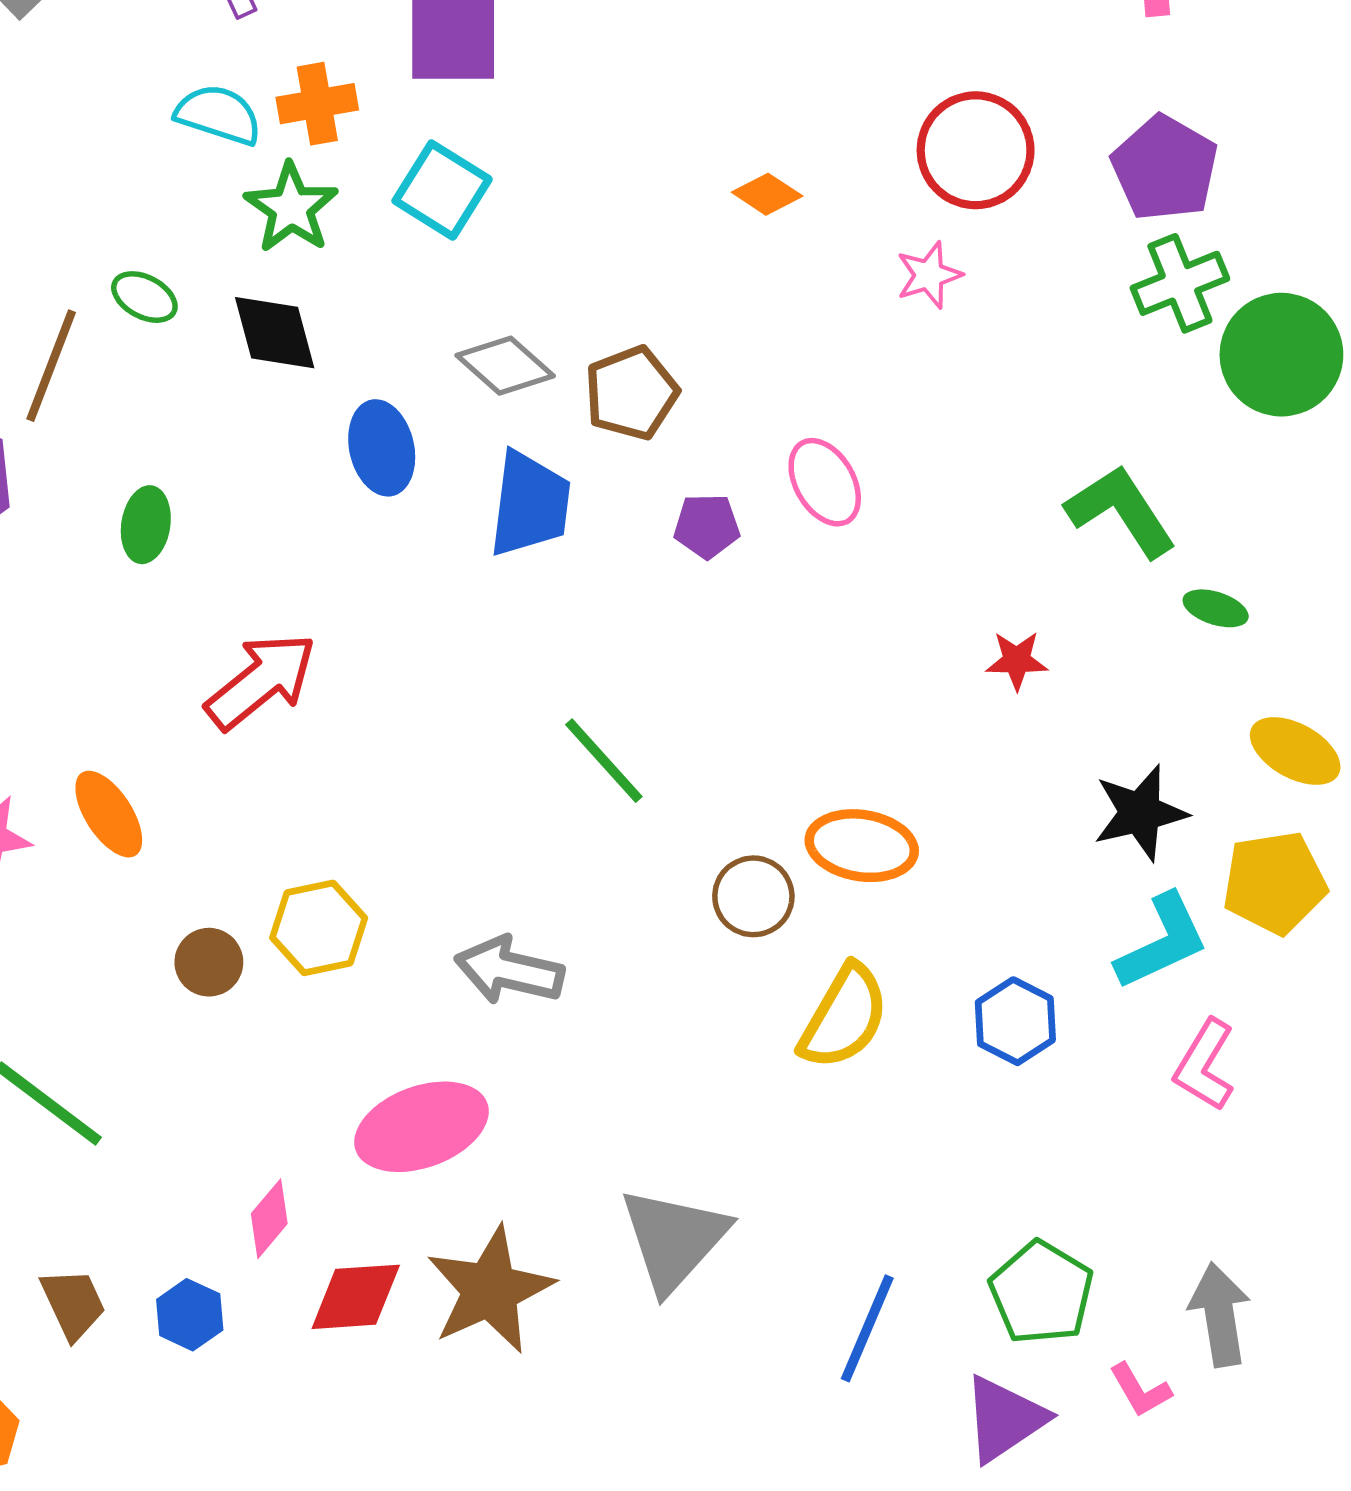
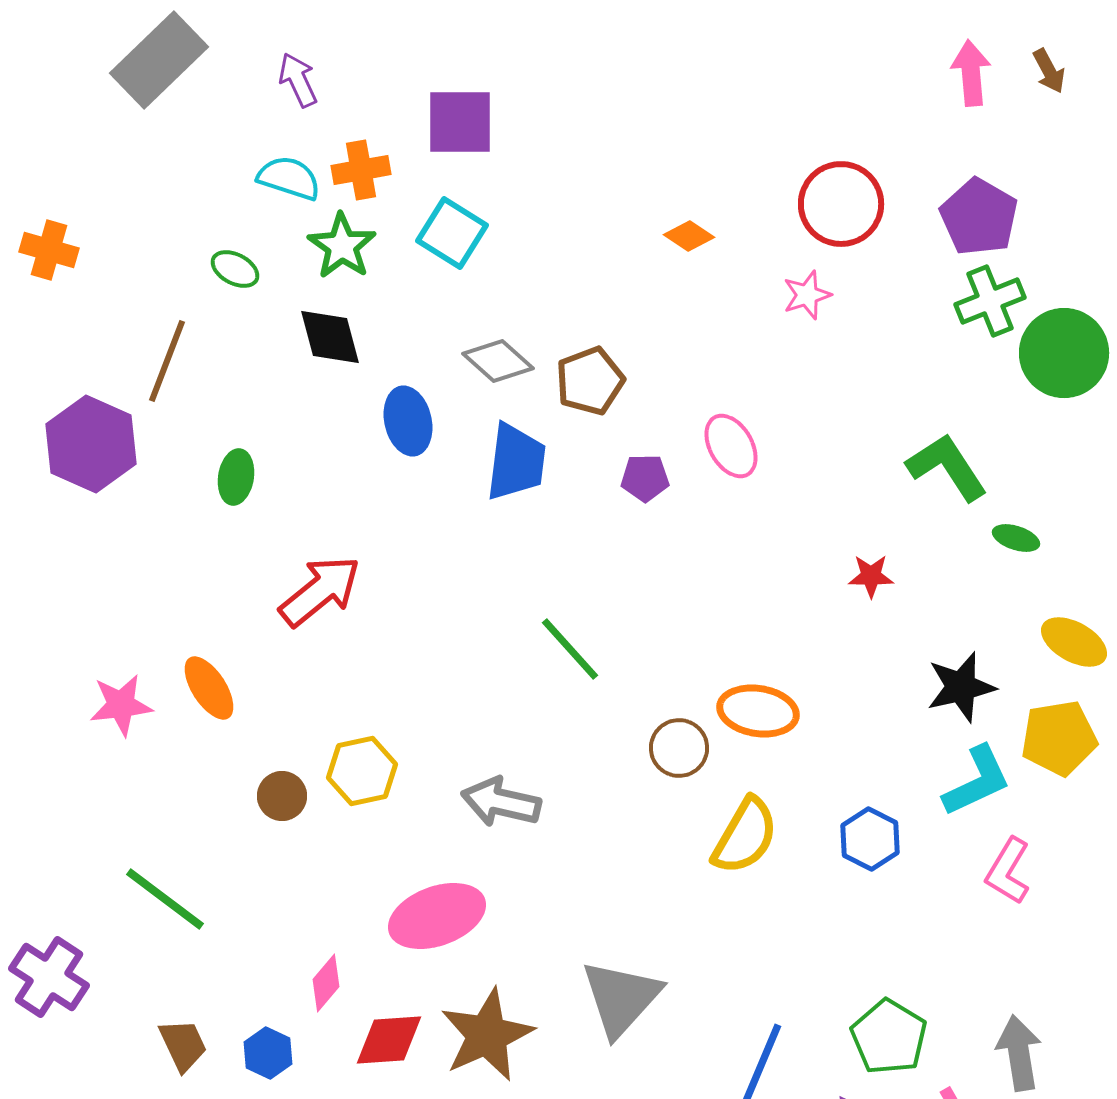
green ellipse: (144, 297) -> (235, 269), moved

